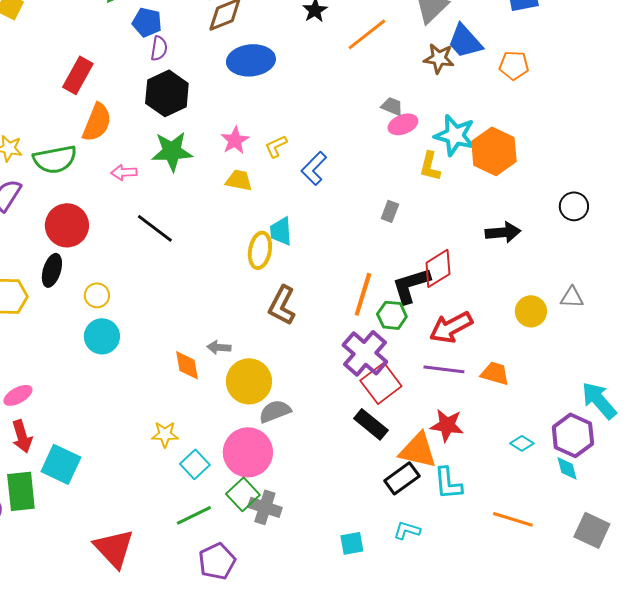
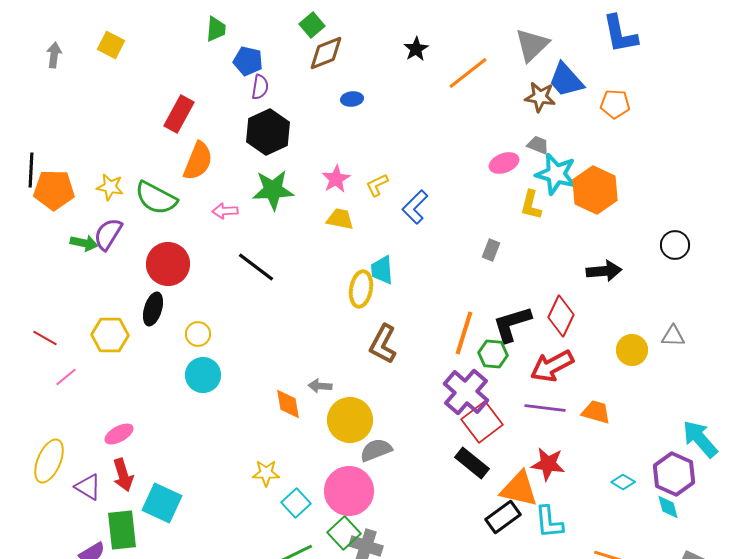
blue ellipse: (251, 60) -> (352, 99), size x0.5
gray trapezoid: (392, 106) -> (538, 145), moved
green semicircle: (55, 159) -> (156, 198), turned 39
red diamond: (438, 268) -> (561, 316), moved, turned -33

